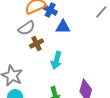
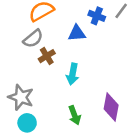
blue cross: (50, 10) -> (97, 16), moved

